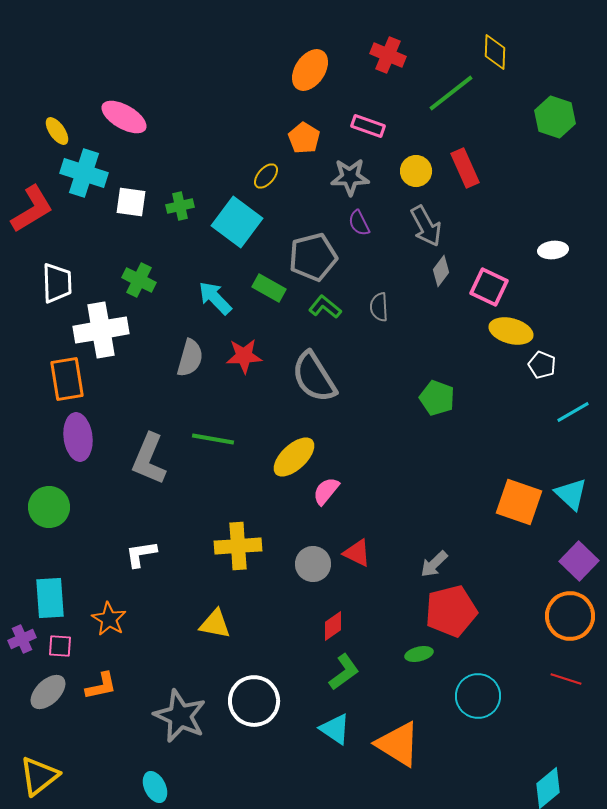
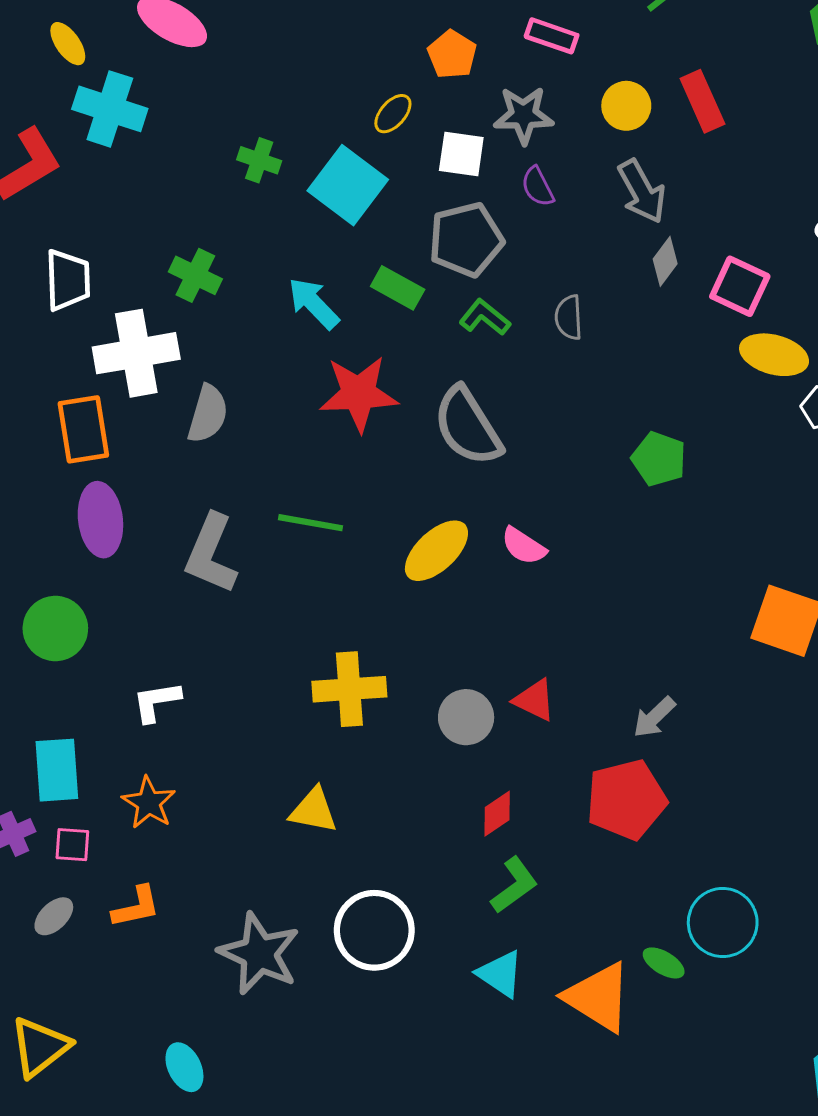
white square: (131, 202) -> (461, 154), moved
green cross: (180, 206) -> (259, 160), turned 32
red star: (244, 356) -> (359, 394), size x1.4
gray semicircle: (190, 358) -> (208, 414), moved
pink semicircle: (326, 491) -> (524, 546), moved, turned -96
white L-shape: (141, 554) -> (156, 702), moved
red pentagon: (451, 611) -> (626, 800), moved
green ellipse: (419, 654) -> (664, 963), moved, turned 44
gray ellipse: (48, 692) -> (54, 916), size x0.7
cyan ellipse: (155, 787) -> (184, 1067), moved

